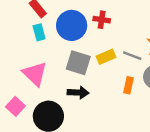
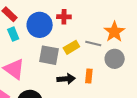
orange rectangle: (129, 85) -> (89, 76), moved
black arrow: (78, 93) -> (66, 79), moved

